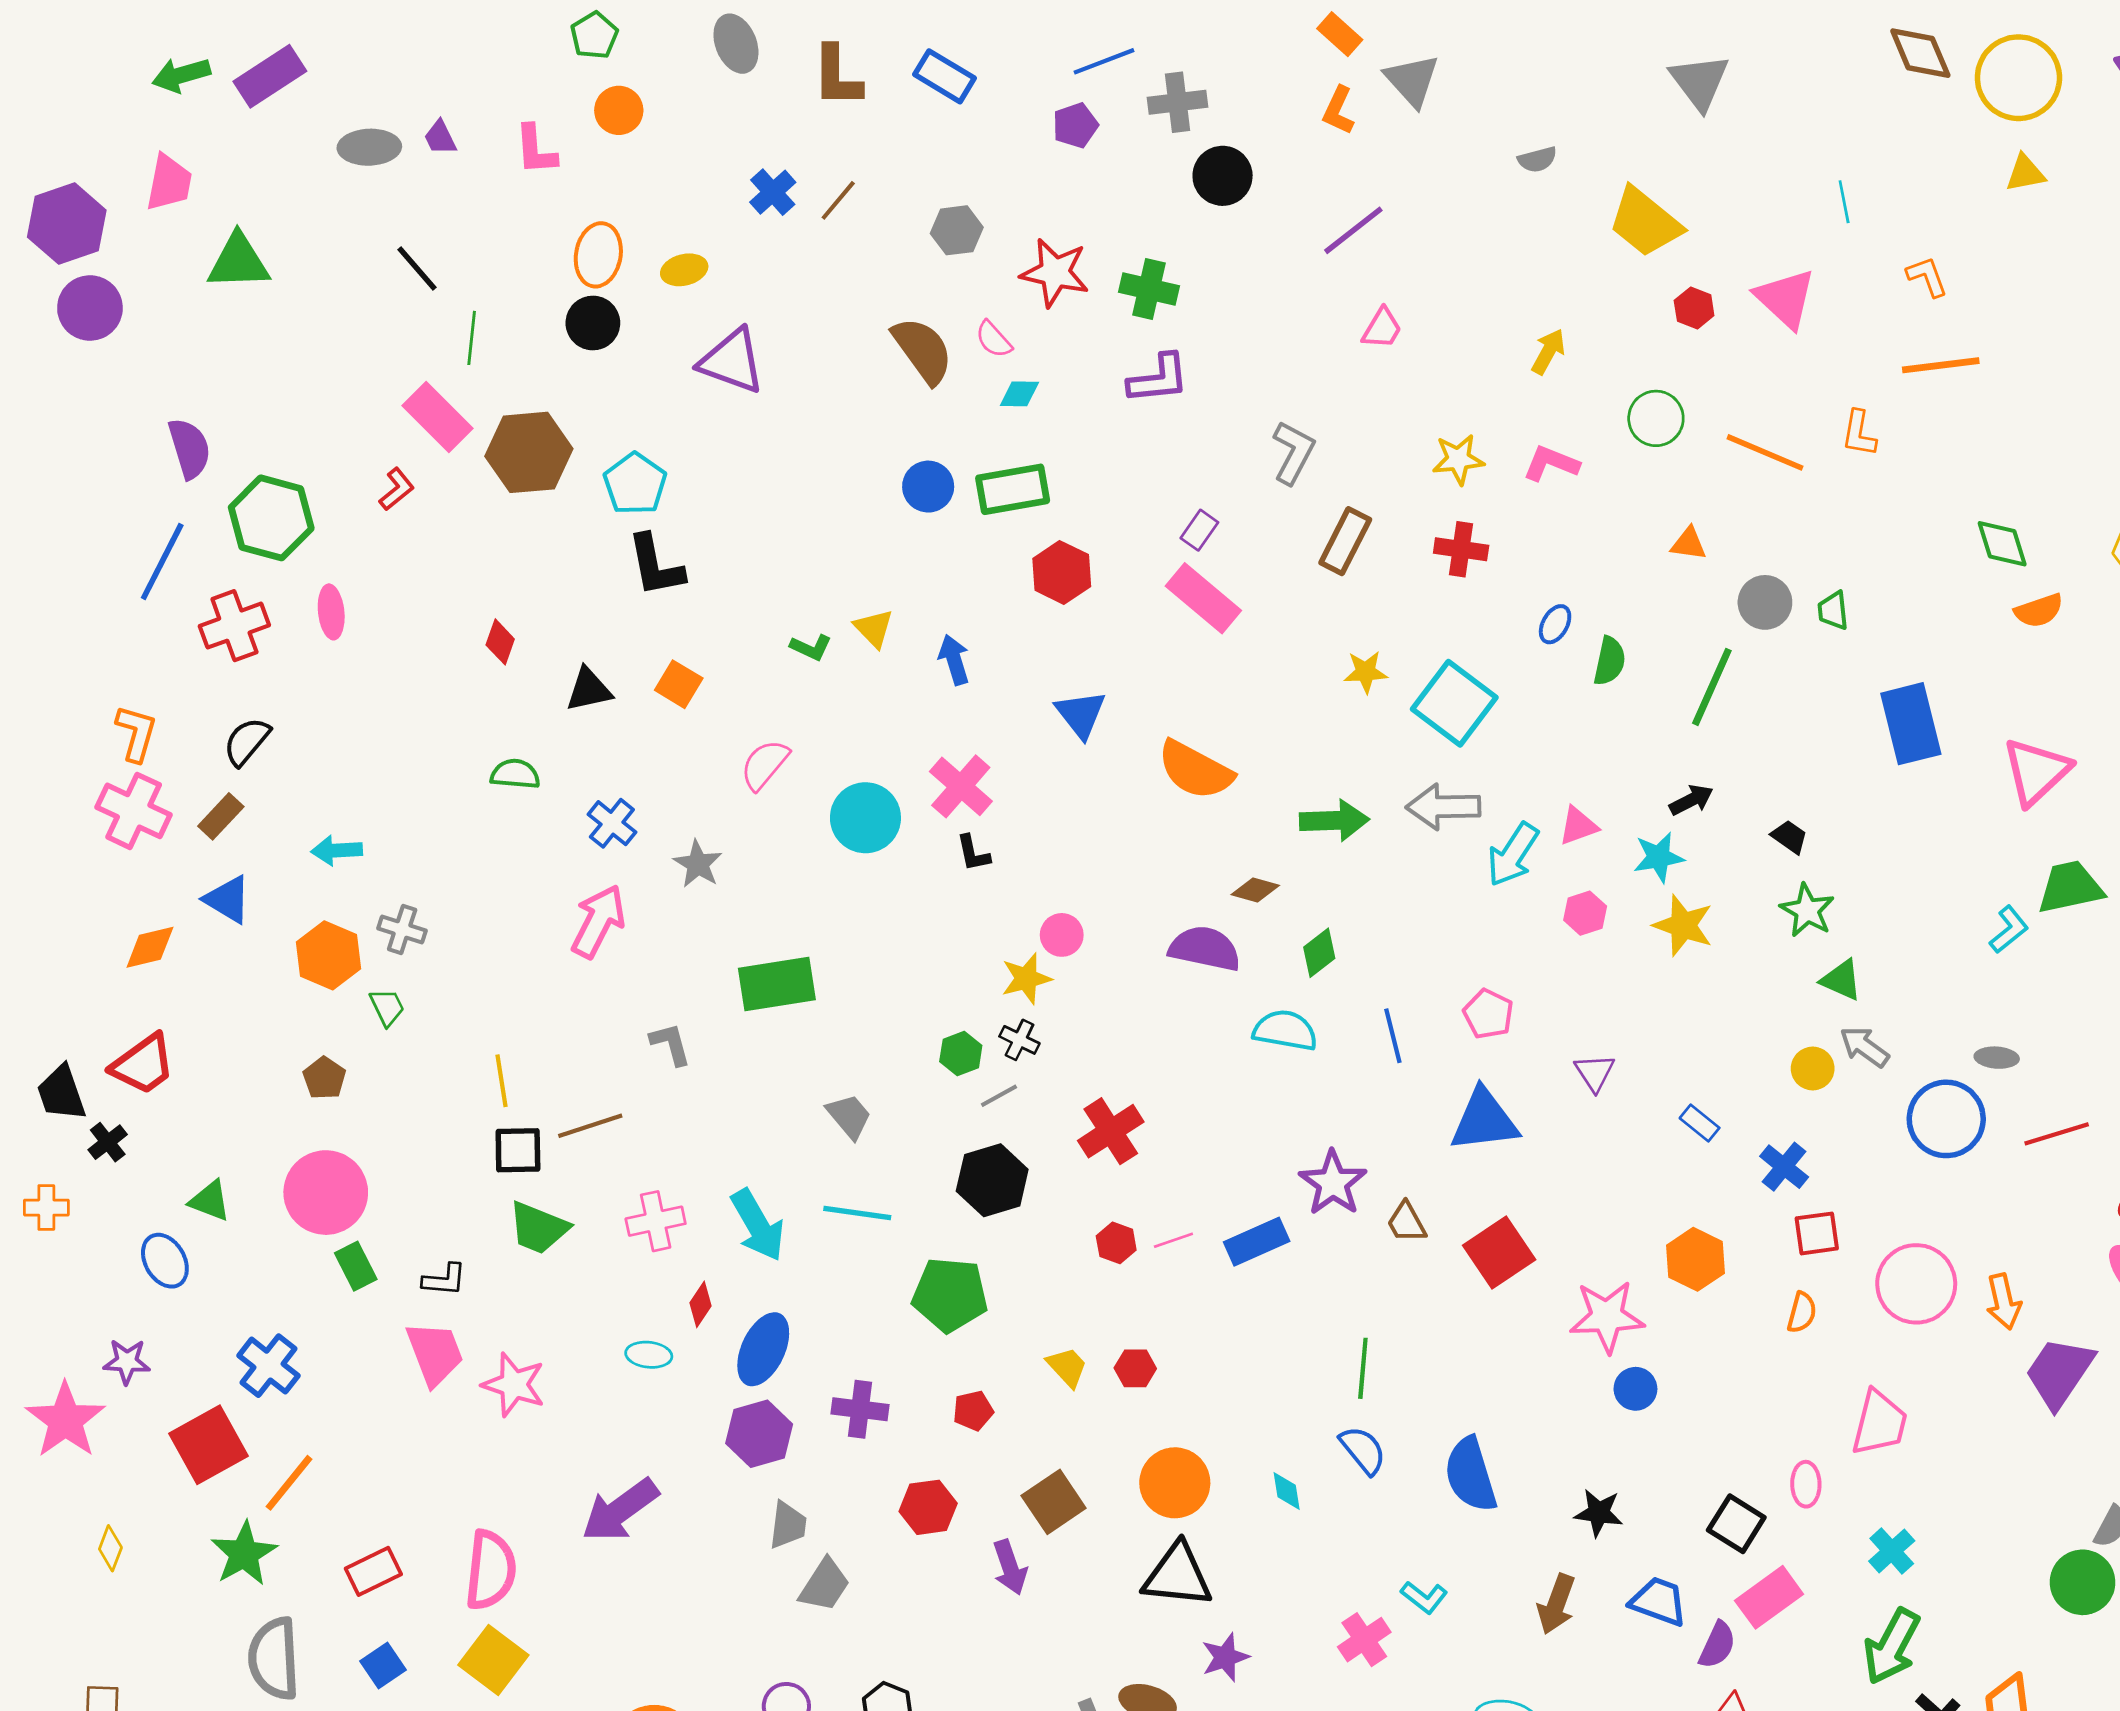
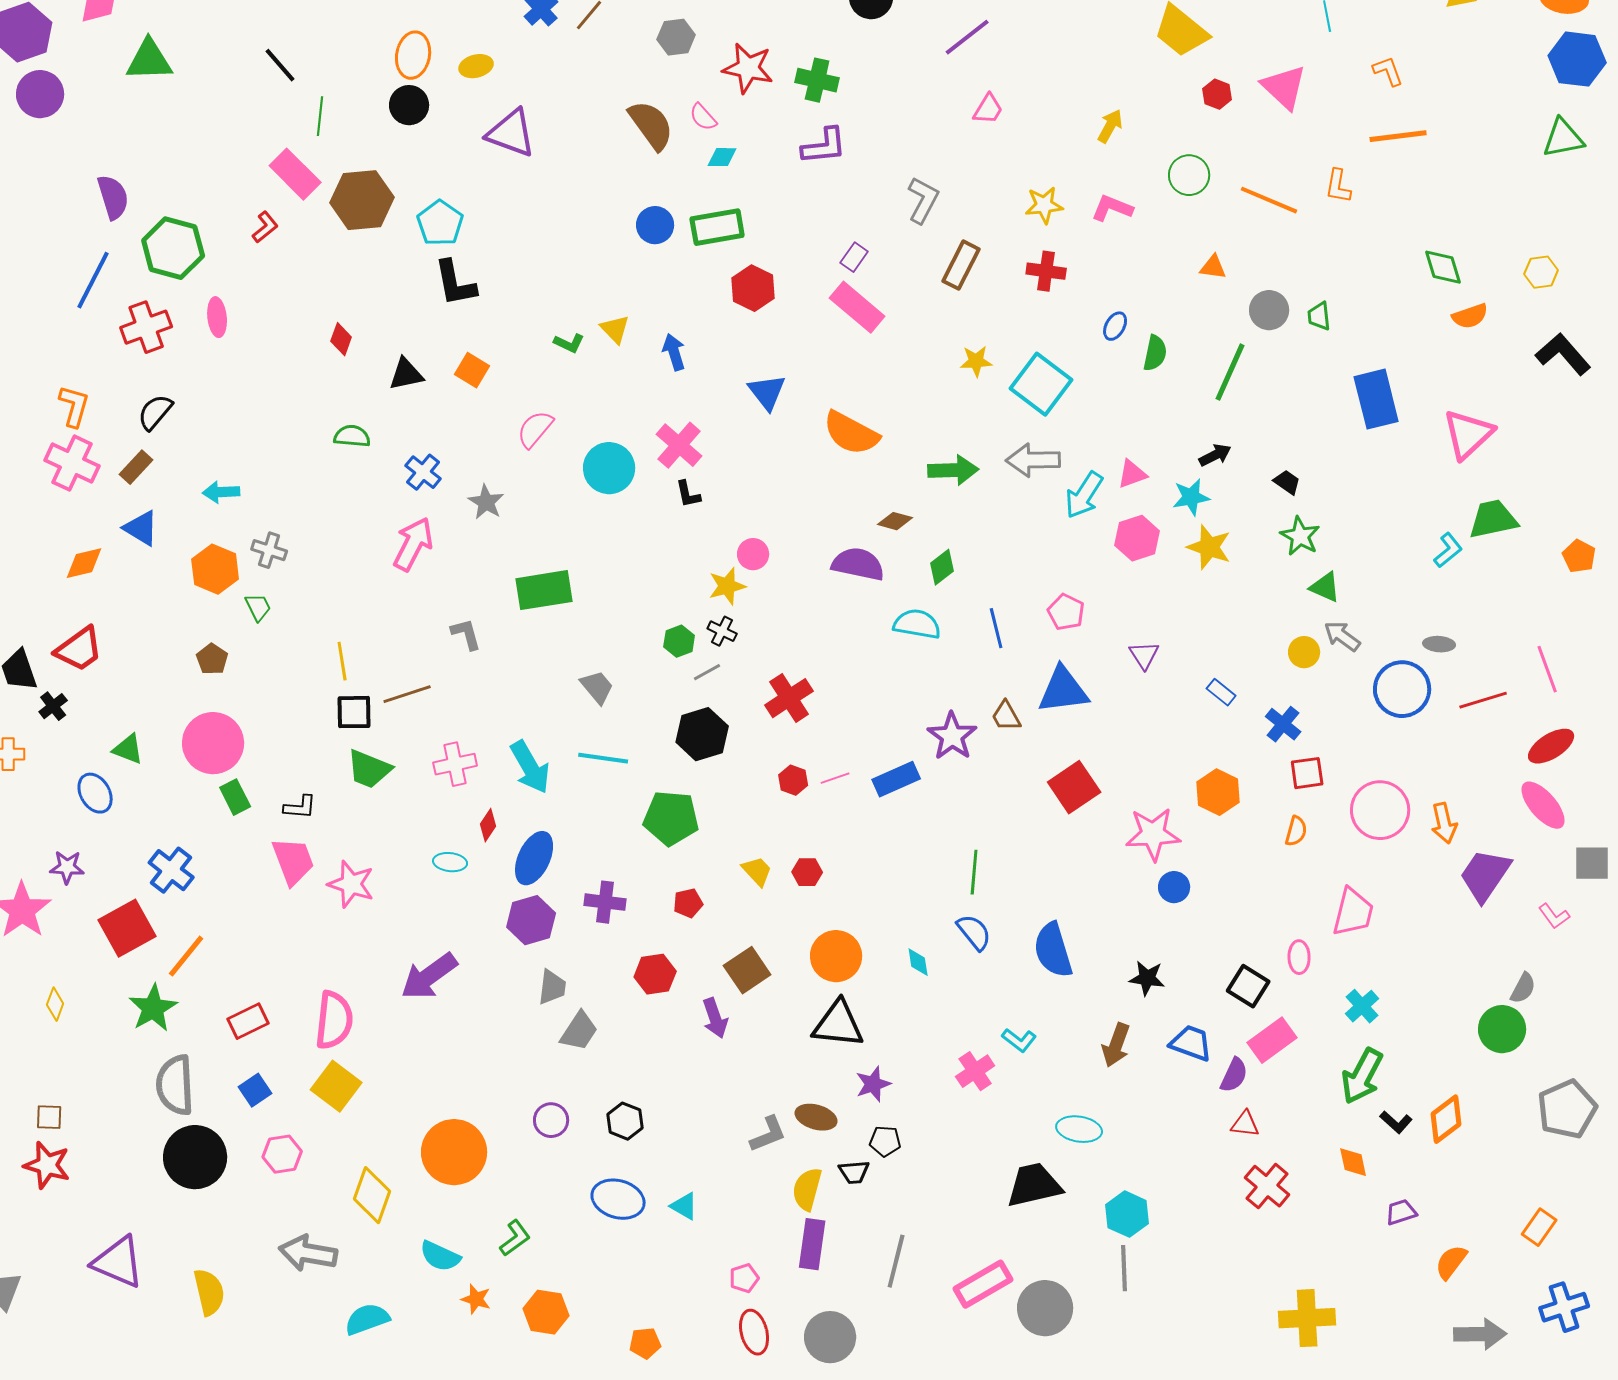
pink hexagon: (1585, 913) -> (1137, 538), size x1.4
brown trapezoid: (1407, 1223) -> (1006, 716), moved

